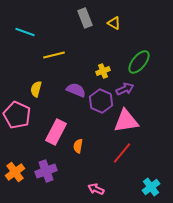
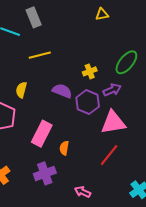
gray rectangle: (85, 18) -> (34, 17), moved
yellow triangle: (114, 23) -> (102, 14), moved, turned -40
purple cross: (46, 171) -> (45, 173), moved

